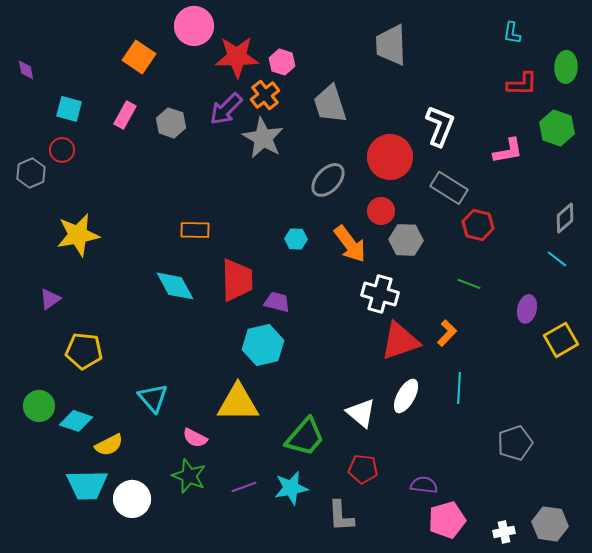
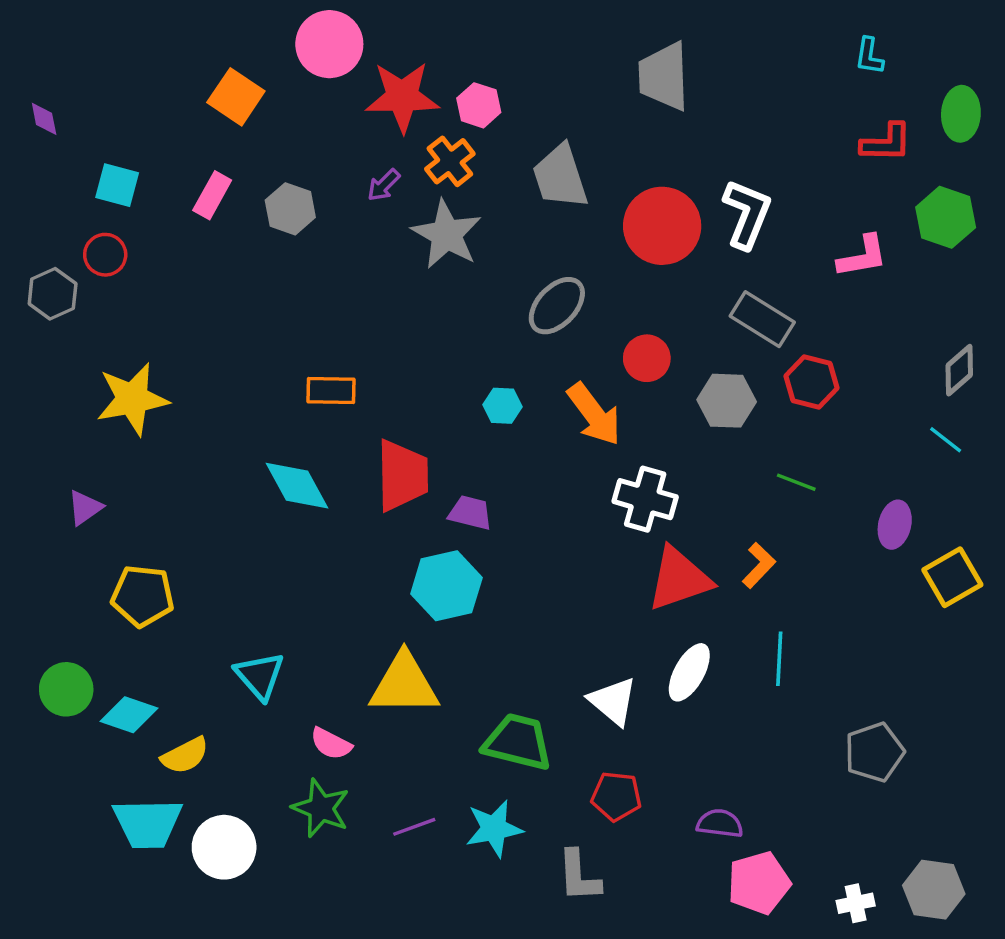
purple arrow: (226, 109) -> (384, 185), size x0.6
red circle: (390, 157) -> (662, 226), moved
gray hexagon: (406, 240) -> (727, 401), moved
green trapezoid: (305, 437) -> (518, 742), turned -117

